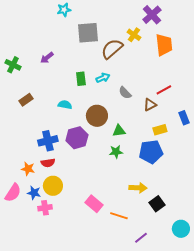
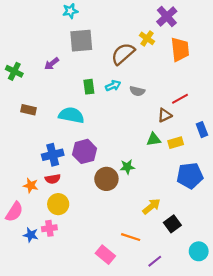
gray square: (88, 33) -> (81, 41), moved
gray semicircle: (125, 93) -> (137, 91), moved, turned -32
brown rectangle: (26, 100) -> (29, 110), turned 48
cyan semicircle: (65, 105) -> (71, 115), size x1.6
brown circle: (97, 116) -> (106, 179), moved
green triangle: (119, 131) -> (154, 139), moved
blue pentagon: (151, 152) -> (190, 176), moved
yellow arrow: (138, 188) -> (151, 206), turned -42
blue star: (34, 193) -> (31, 235), moved
pink rectangle: (94, 204) -> (105, 255), moved

